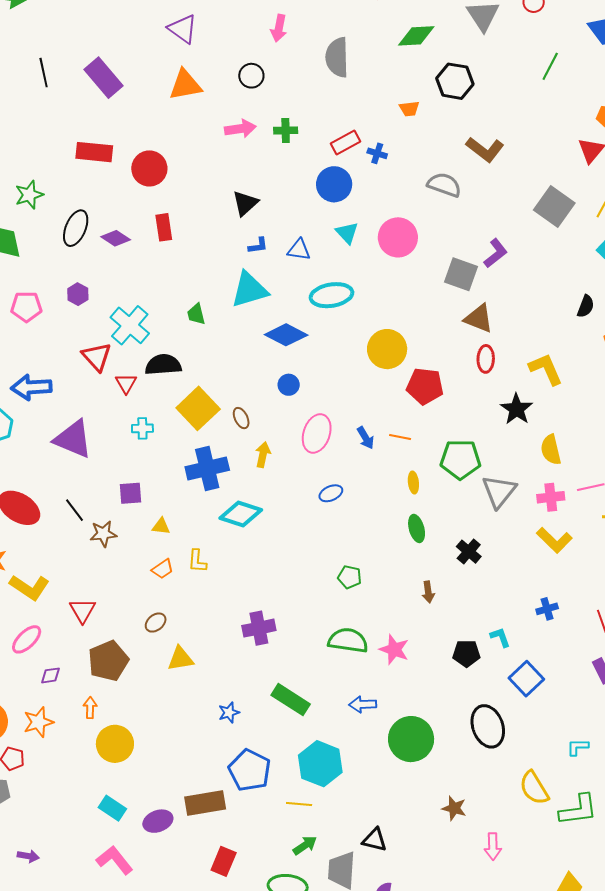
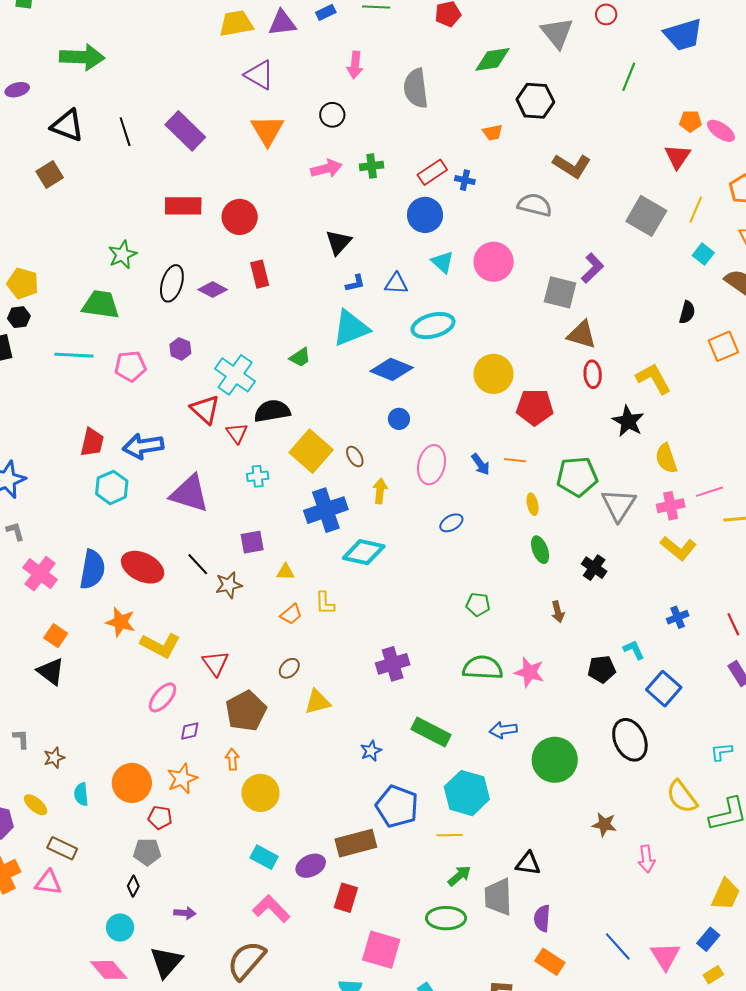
orange triangle: (185, 85) -> (267, 130), turned -45
green trapezoid: (196, 314) -> (300, 357), turned -105
red rectangle: (224, 861) -> (346, 898), moved

